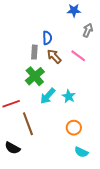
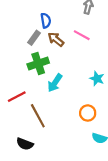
gray rectangle: (34, 52) -> (34, 38), turned 40
green cross: (35, 76) -> (38, 64), turned 30
cyan star: (69, 96) -> (97, 79), moved

